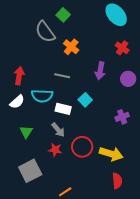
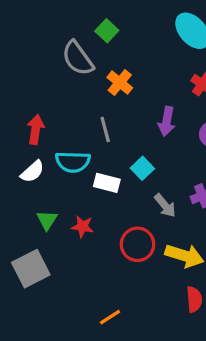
gray line: (62, 76) -> (105, 129), turned 63
gray arrow: (58, 130) -> (165, 205), moved
red star: (55, 150) -> (83, 227), moved
gray square: (30, 171) -> (31, 269), moved

